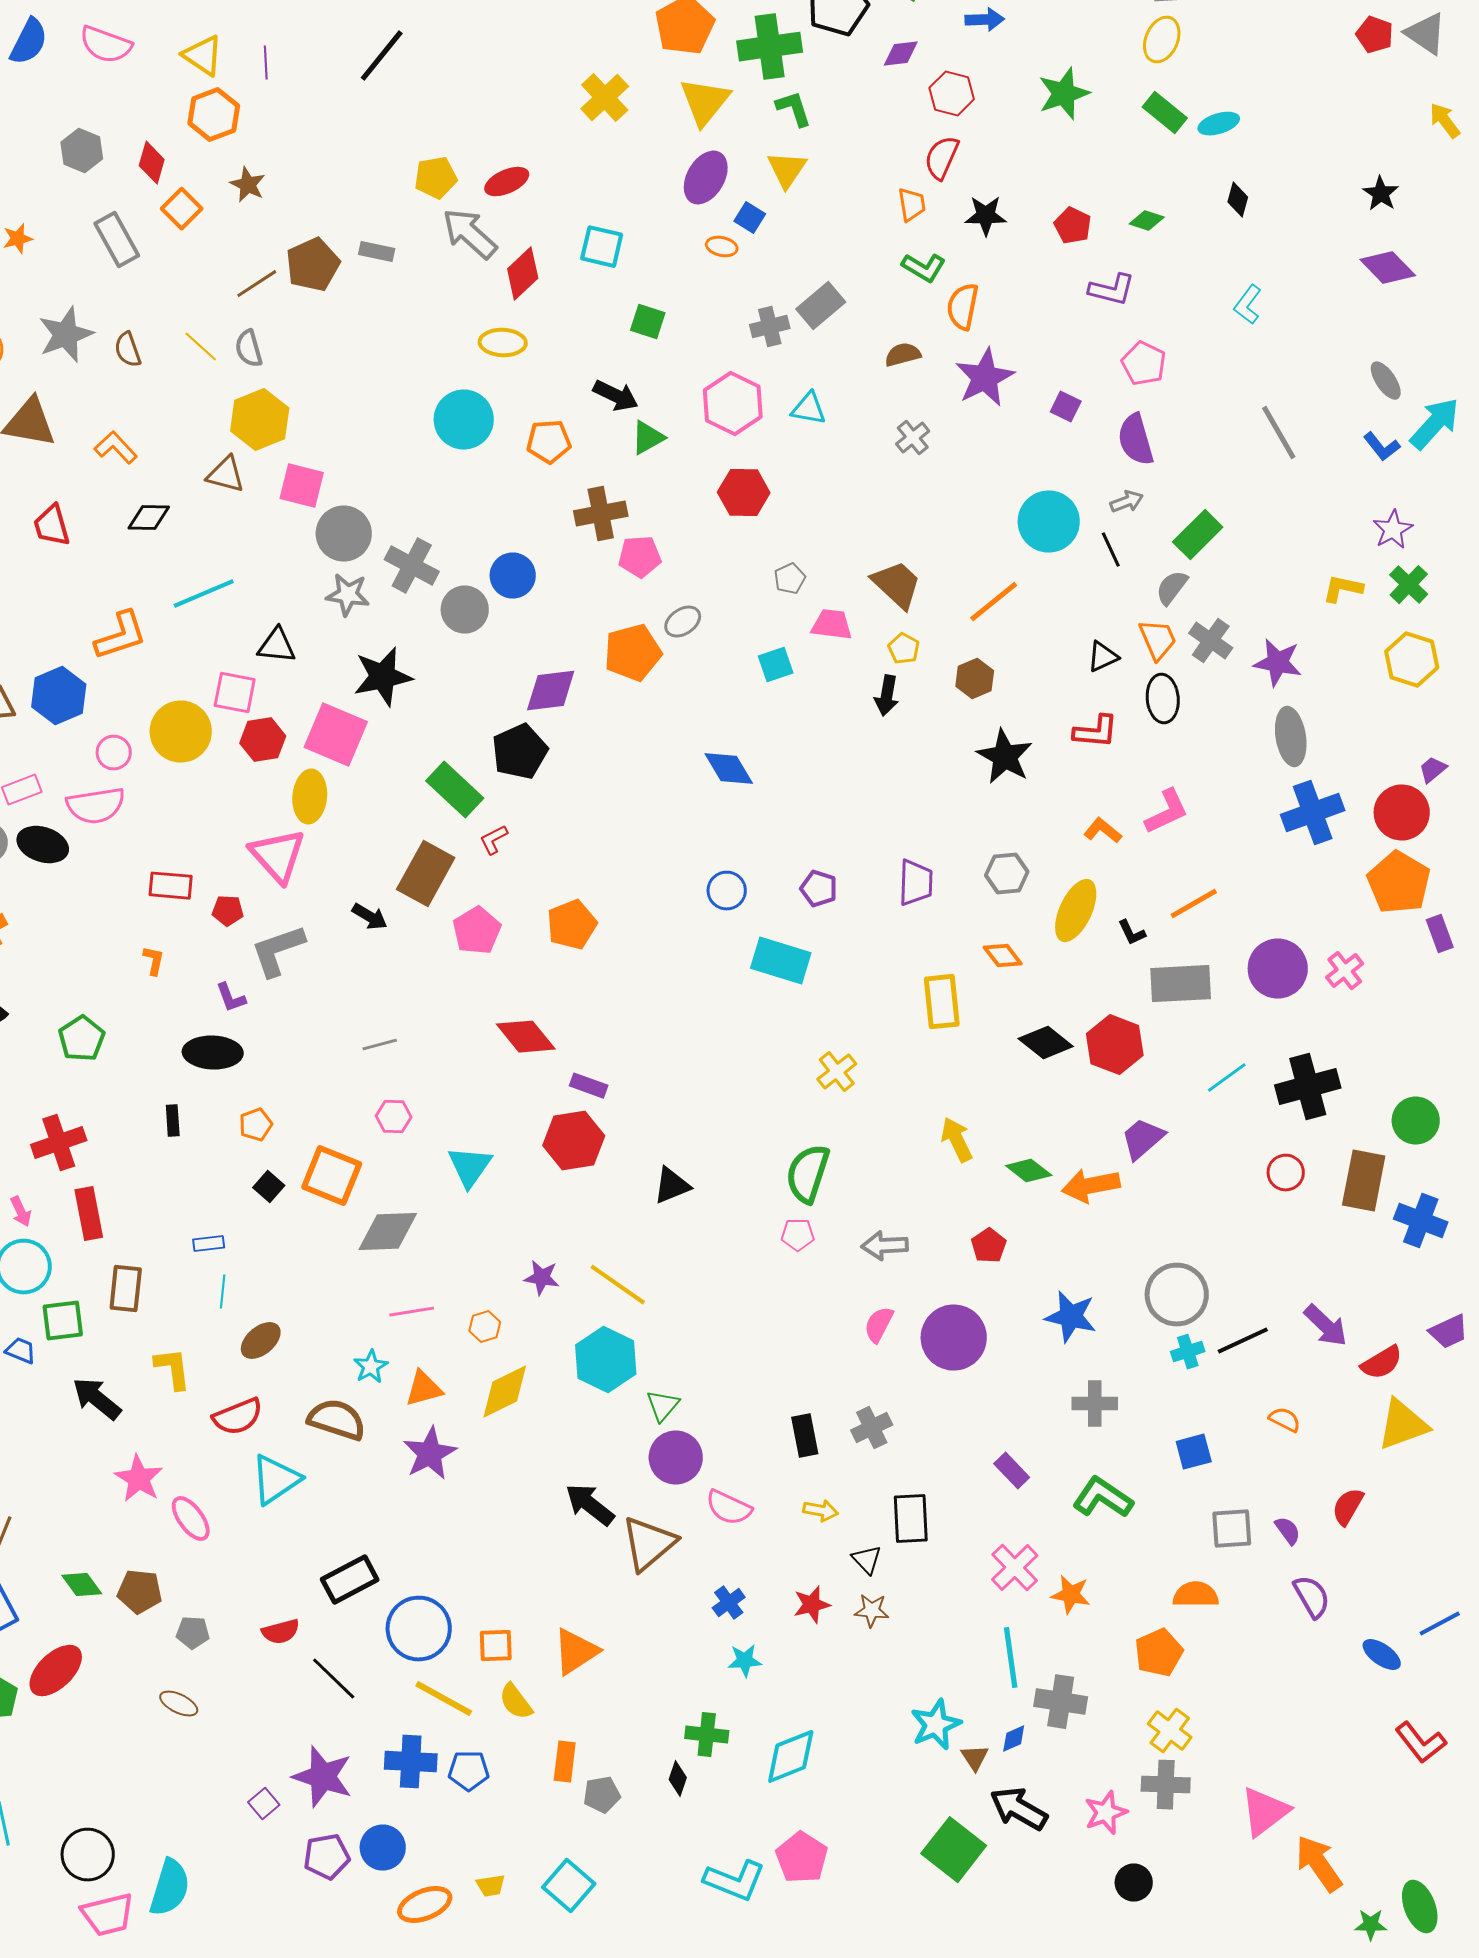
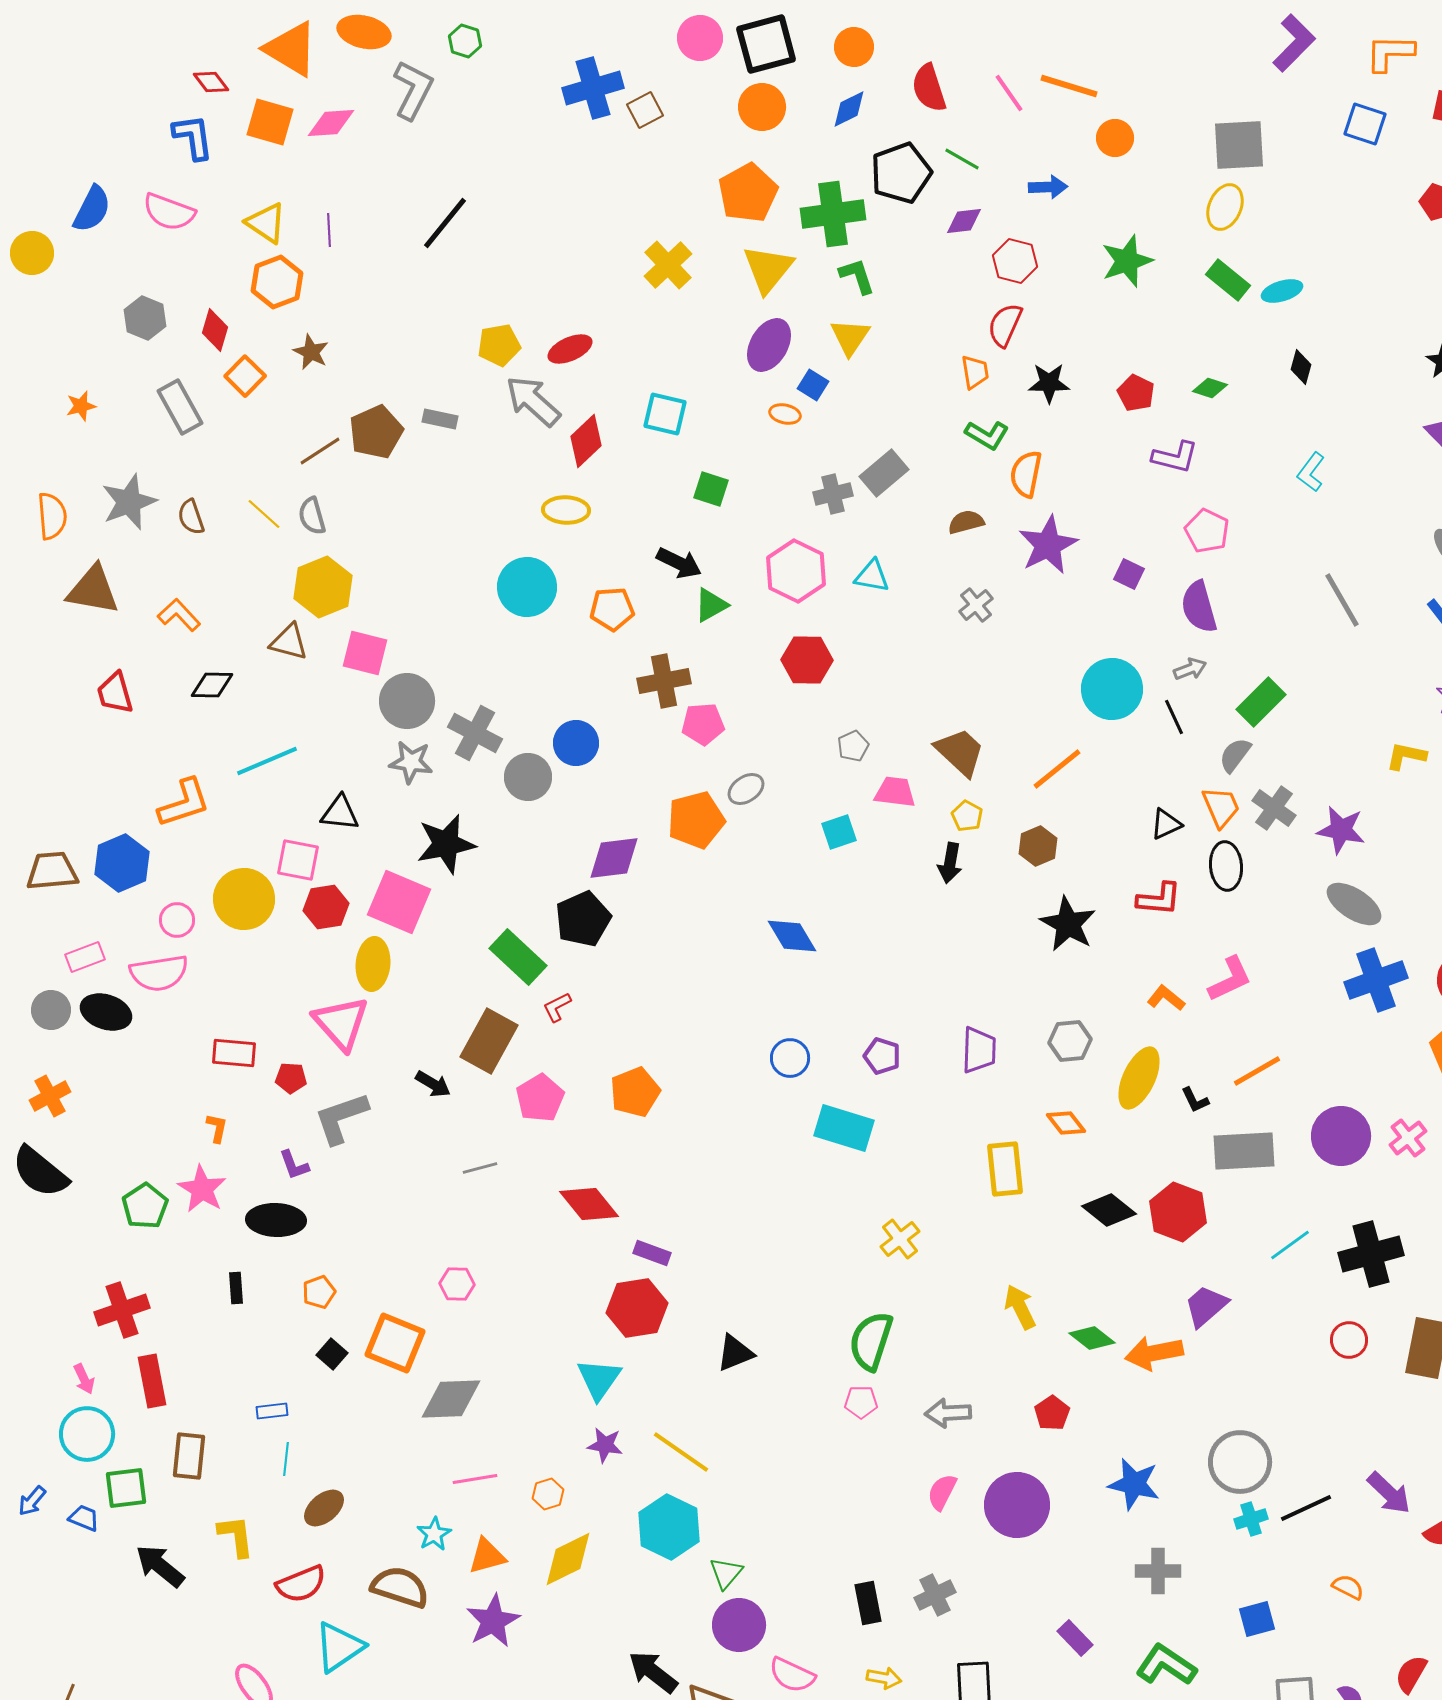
gray ellipse: (1291, 737) -> (1354, 904), turned -48
gray line: (380, 1045) -> (480, 1168), moved
cyan triangle: (470, 1167) -> (599, 1379), moved
pink star: (139, 1479) -> (202, 1189), moved

